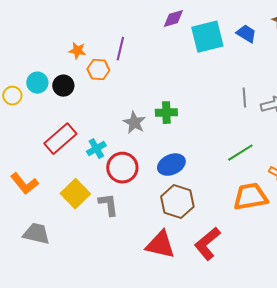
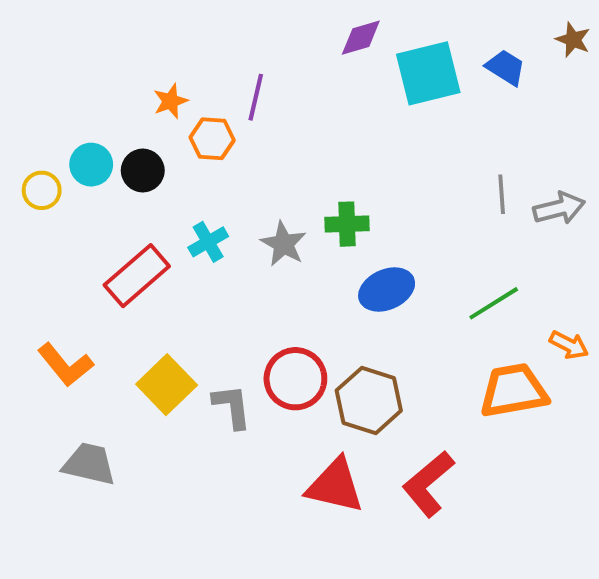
orange star: (77, 51) -> (171, 101), turned -30
cyan cross: (96, 149) -> (208, 242), moved
blue ellipse: (171, 165) -> (387, 289), moved
red circle: (122, 168) -> (295, 379), moved

